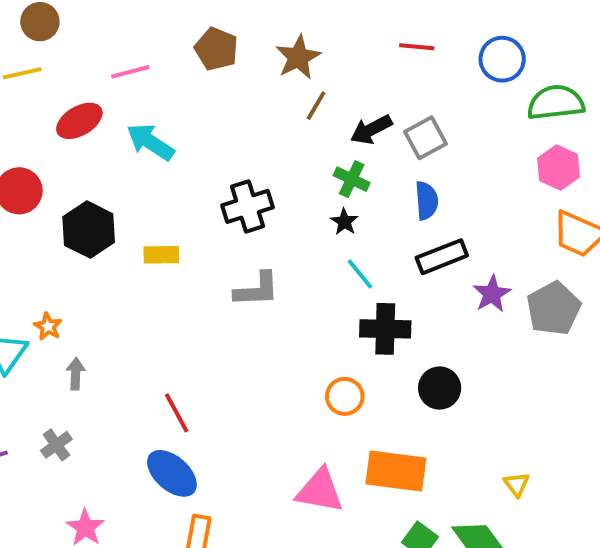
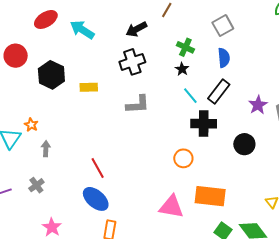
black arrow: (371, 130) -> (136, 29), moved
black rectangle: (442, 257) -> (219, 91), moved, turned -30
black circle: (440, 388) -> (244, 144), moved

